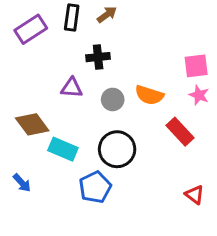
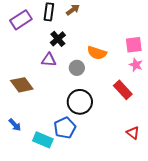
black cross: (98, 57) -> (58, 39), moved, turned -35
orange semicircle: (149, 95) -> (97, 53), moved
cyan rectangle: (63, 149) -> (43, 140), moved

